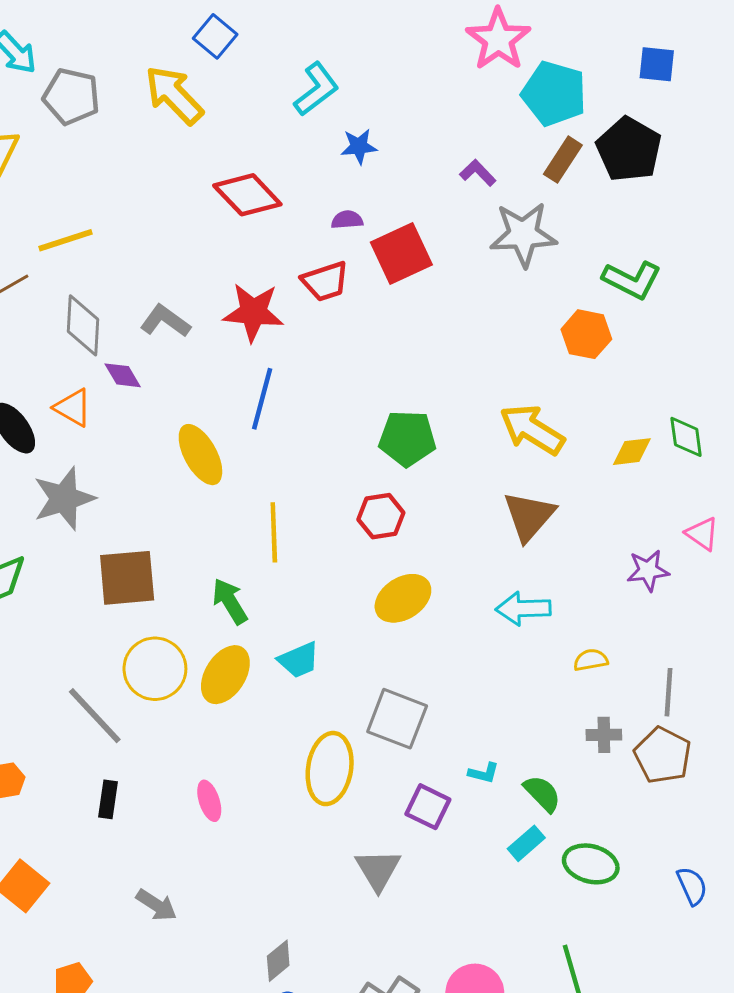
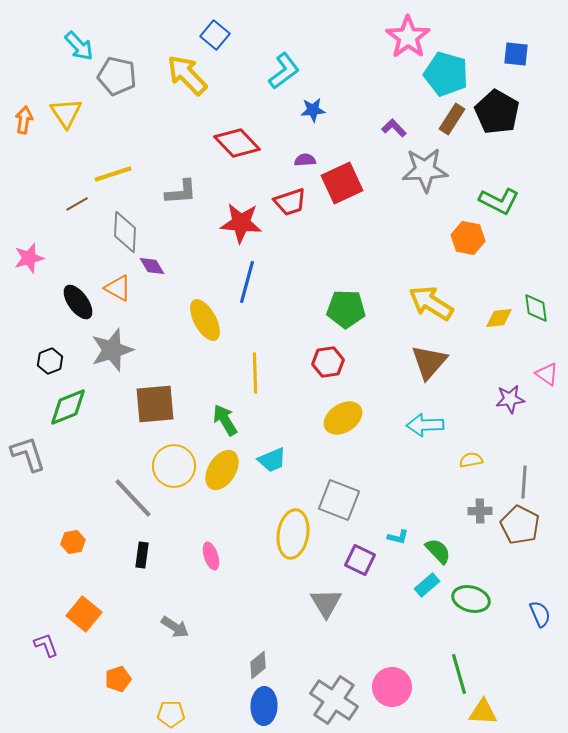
gray L-shape: (165, 321) -> (181, 192), moved, turned 140

